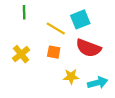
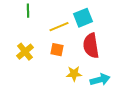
yellow line: (56, 29) -> (59, 27), turned -54
red semicircle: (88, 48) -> (91, 46), turned 60

